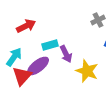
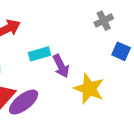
purple ellipse: (38, 66) -> (24, 102), moved

